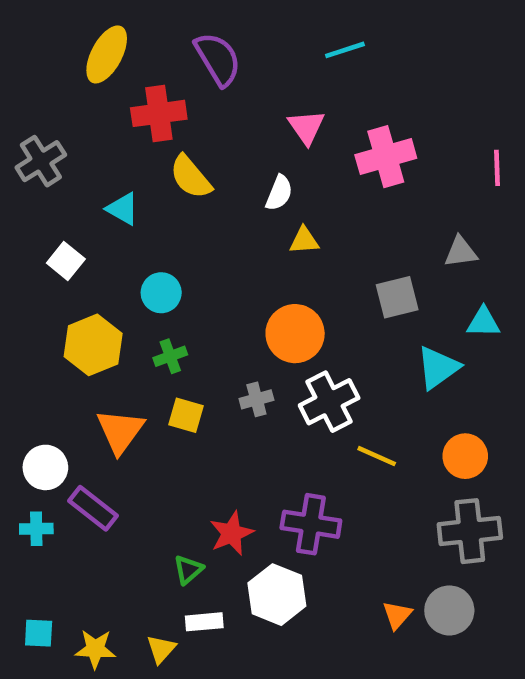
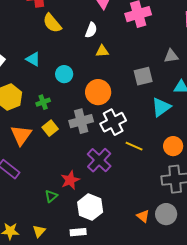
cyan triangle: (123, 209) -> (33, 59), moved
cyan circle: (161, 293) -> (64, 74), moved
gray cross: (256, 399) -> (81, 121), size x1.6
yellow square: (186, 415) -> (50, 128), turned 35
purple cross: (311, 524) -> (99, 160), moved, turned 35
orange triangle: (397, 615) -> (143, 216), turned -32
white rectangle: (204, 622) -> (78, 232), moved

